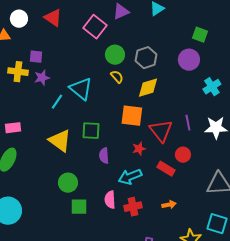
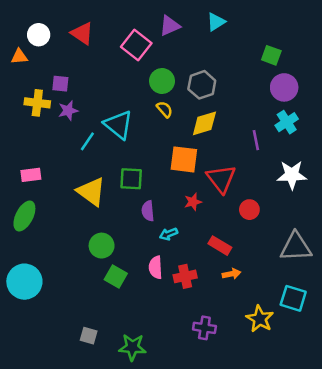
purple circle: (189, 60) -> (284, 87), moved
purple line: (188, 123) -> (256, 140), moved
red rectangle: (166, 169) -> (220, 246), moved
cyan arrow: (130, 177) -> (168, 234), moved, size x0.6
green square: (79, 207) -> (116, 276), turned 30

